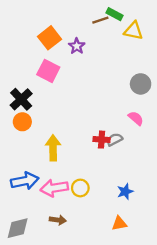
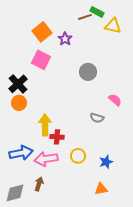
gray circle: (141, 84) -> (88, 72), moved
red cross: (102, 140) -> (57, 137), moved
gray semicircle: (115, 140) -> (97, 118), turned -136
yellow circle: (80, 188) -> (78, 156), moved
brown arrow: (58, 220) -> (39, 184), moved, turned -80

